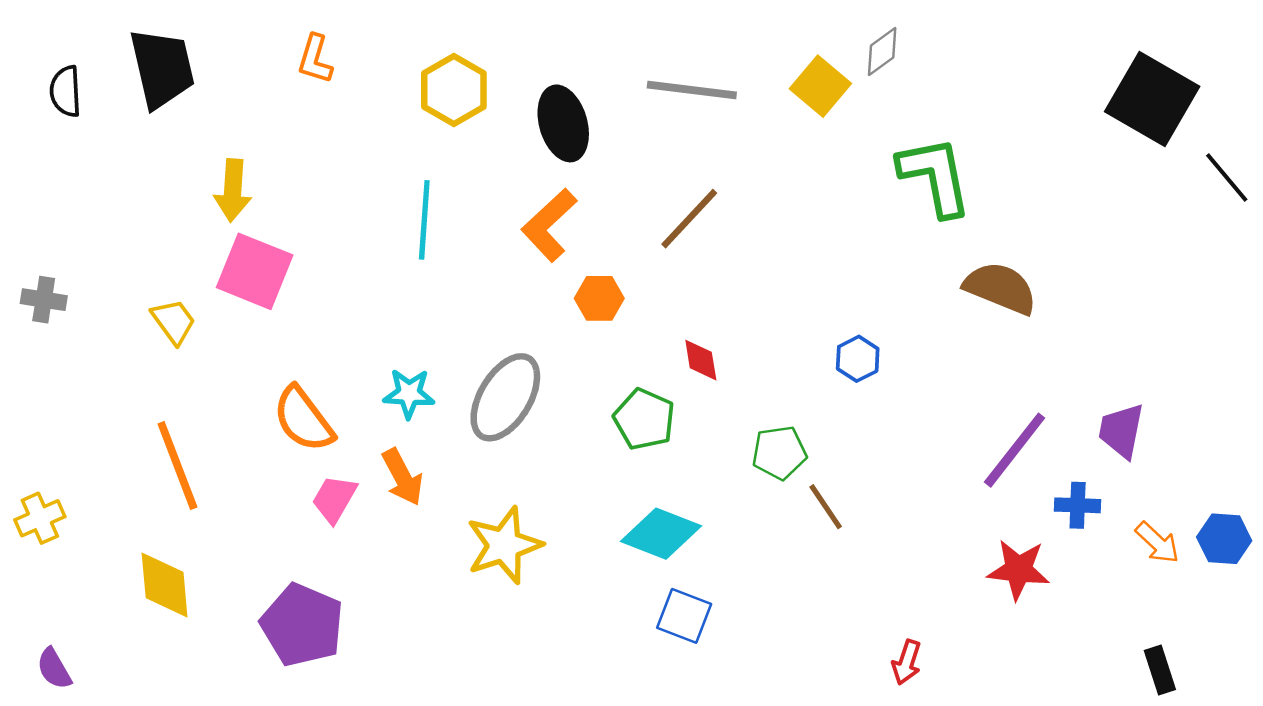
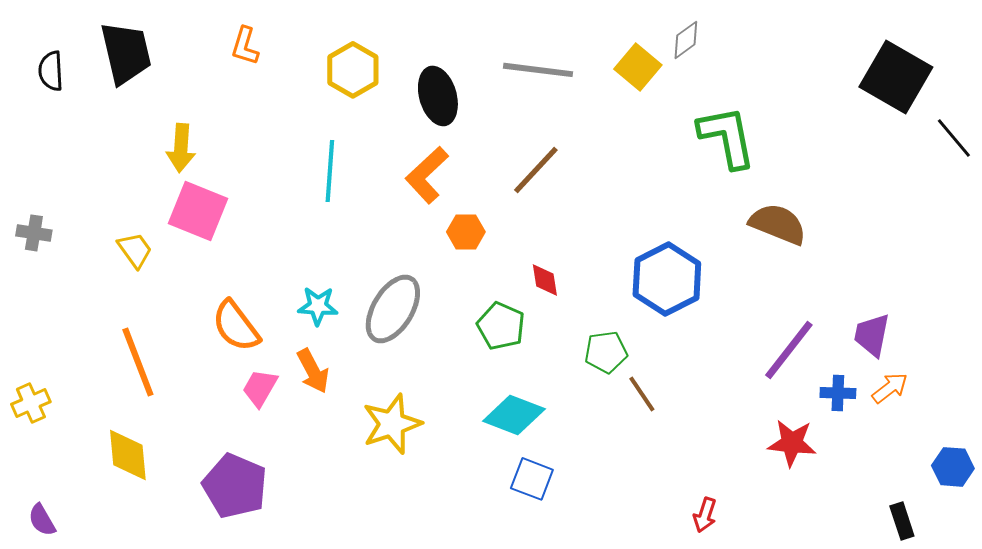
blue hexagon: (858, 359) -> (667, 279), size x2.0
blue hexagon: (1224, 539) -> (953, 467), moved
orange arrow: (1157, 543) -> (890, 388), moved, turned -81

